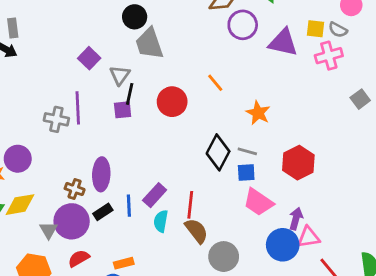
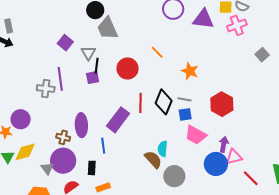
purple rectangle: (155, 195) -> (118, 120), moved, size x1.4
red line: (190, 205) -> (140, 103), moved
black rectangle: (103, 212) -> (92, 168), moved, turned -48
cyan semicircle: (161, 221) -> (163, 149), moved

